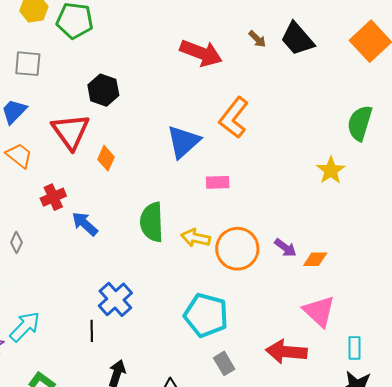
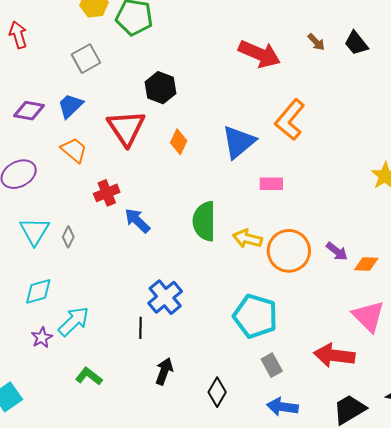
black trapezoid: (297, 39) -> (356, 43), size x0.7
gray square: (28, 64) -> (86, 59), turned -36
orange diamond: (106, 158) -> (179, 142), moved

